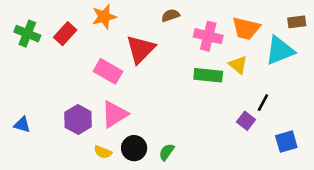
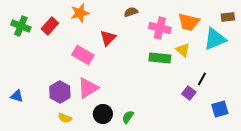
red triangle: (141, 49) -> (108, 38), size x0.7
yellow semicircle: (103, 152) -> (65, 118), moved

